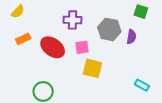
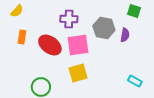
orange rectangle: (23, 39) -> (22, 37), turned -56
pink square: (82, 47) -> (78, 45), size x1.6
yellow square: (92, 68) -> (78, 73), moved, turned -30

